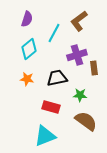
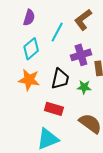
black trapezoid: (57, 78) -> (60, 79), turned 115
orange star: (27, 79) -> (29, 80), size x1.5
green star: (80, 95) -> (84, 87), moved

